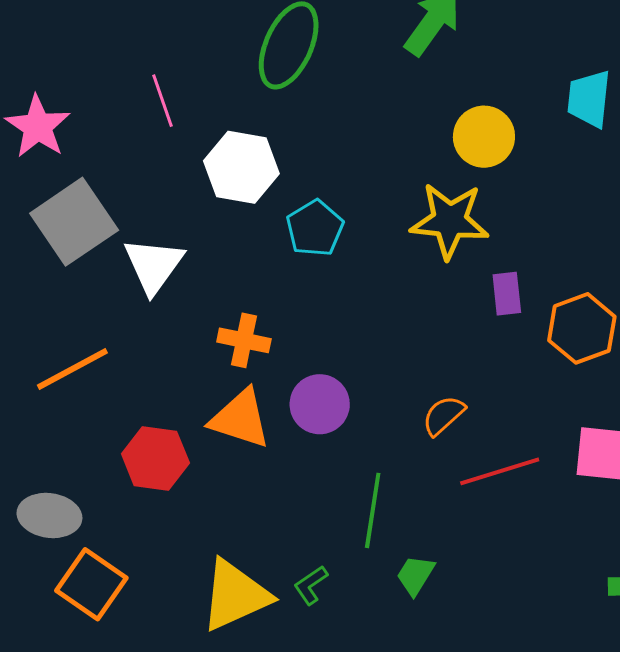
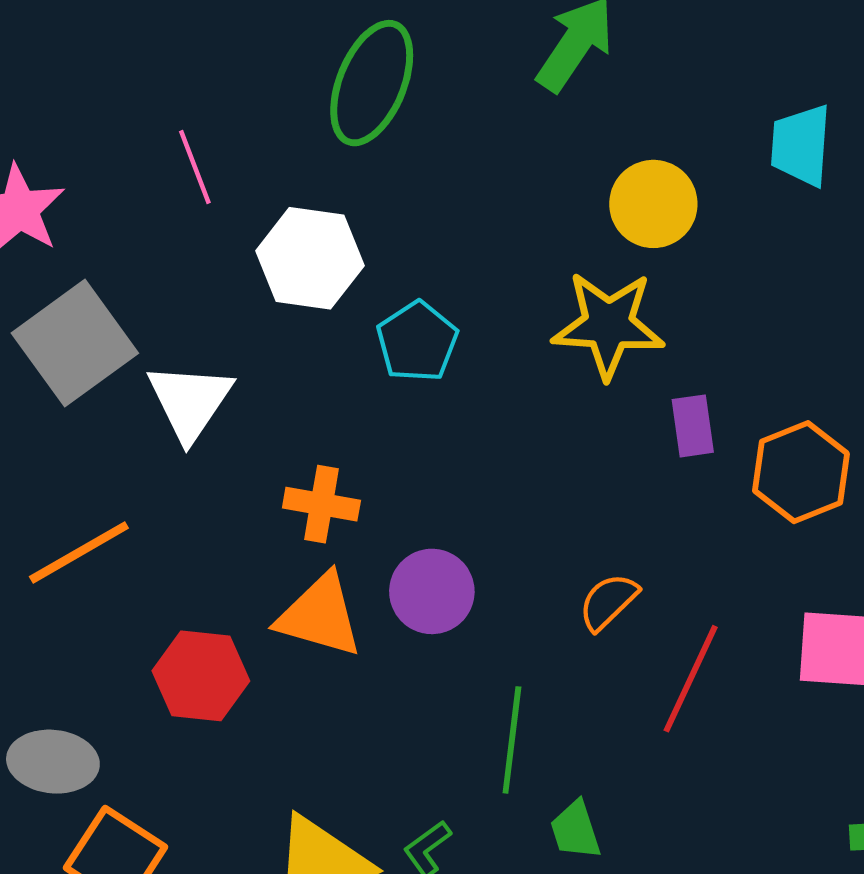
red line: (500, 471) -> (691, 679), turned -46
green trapezoid: (415, 575) -> (575, 830), turned -48

